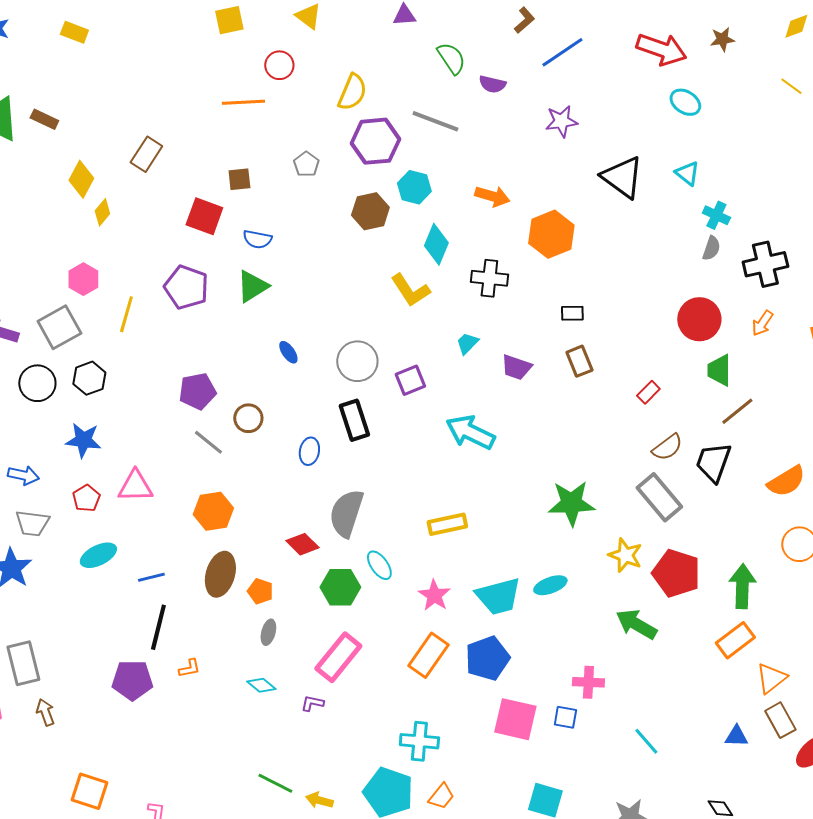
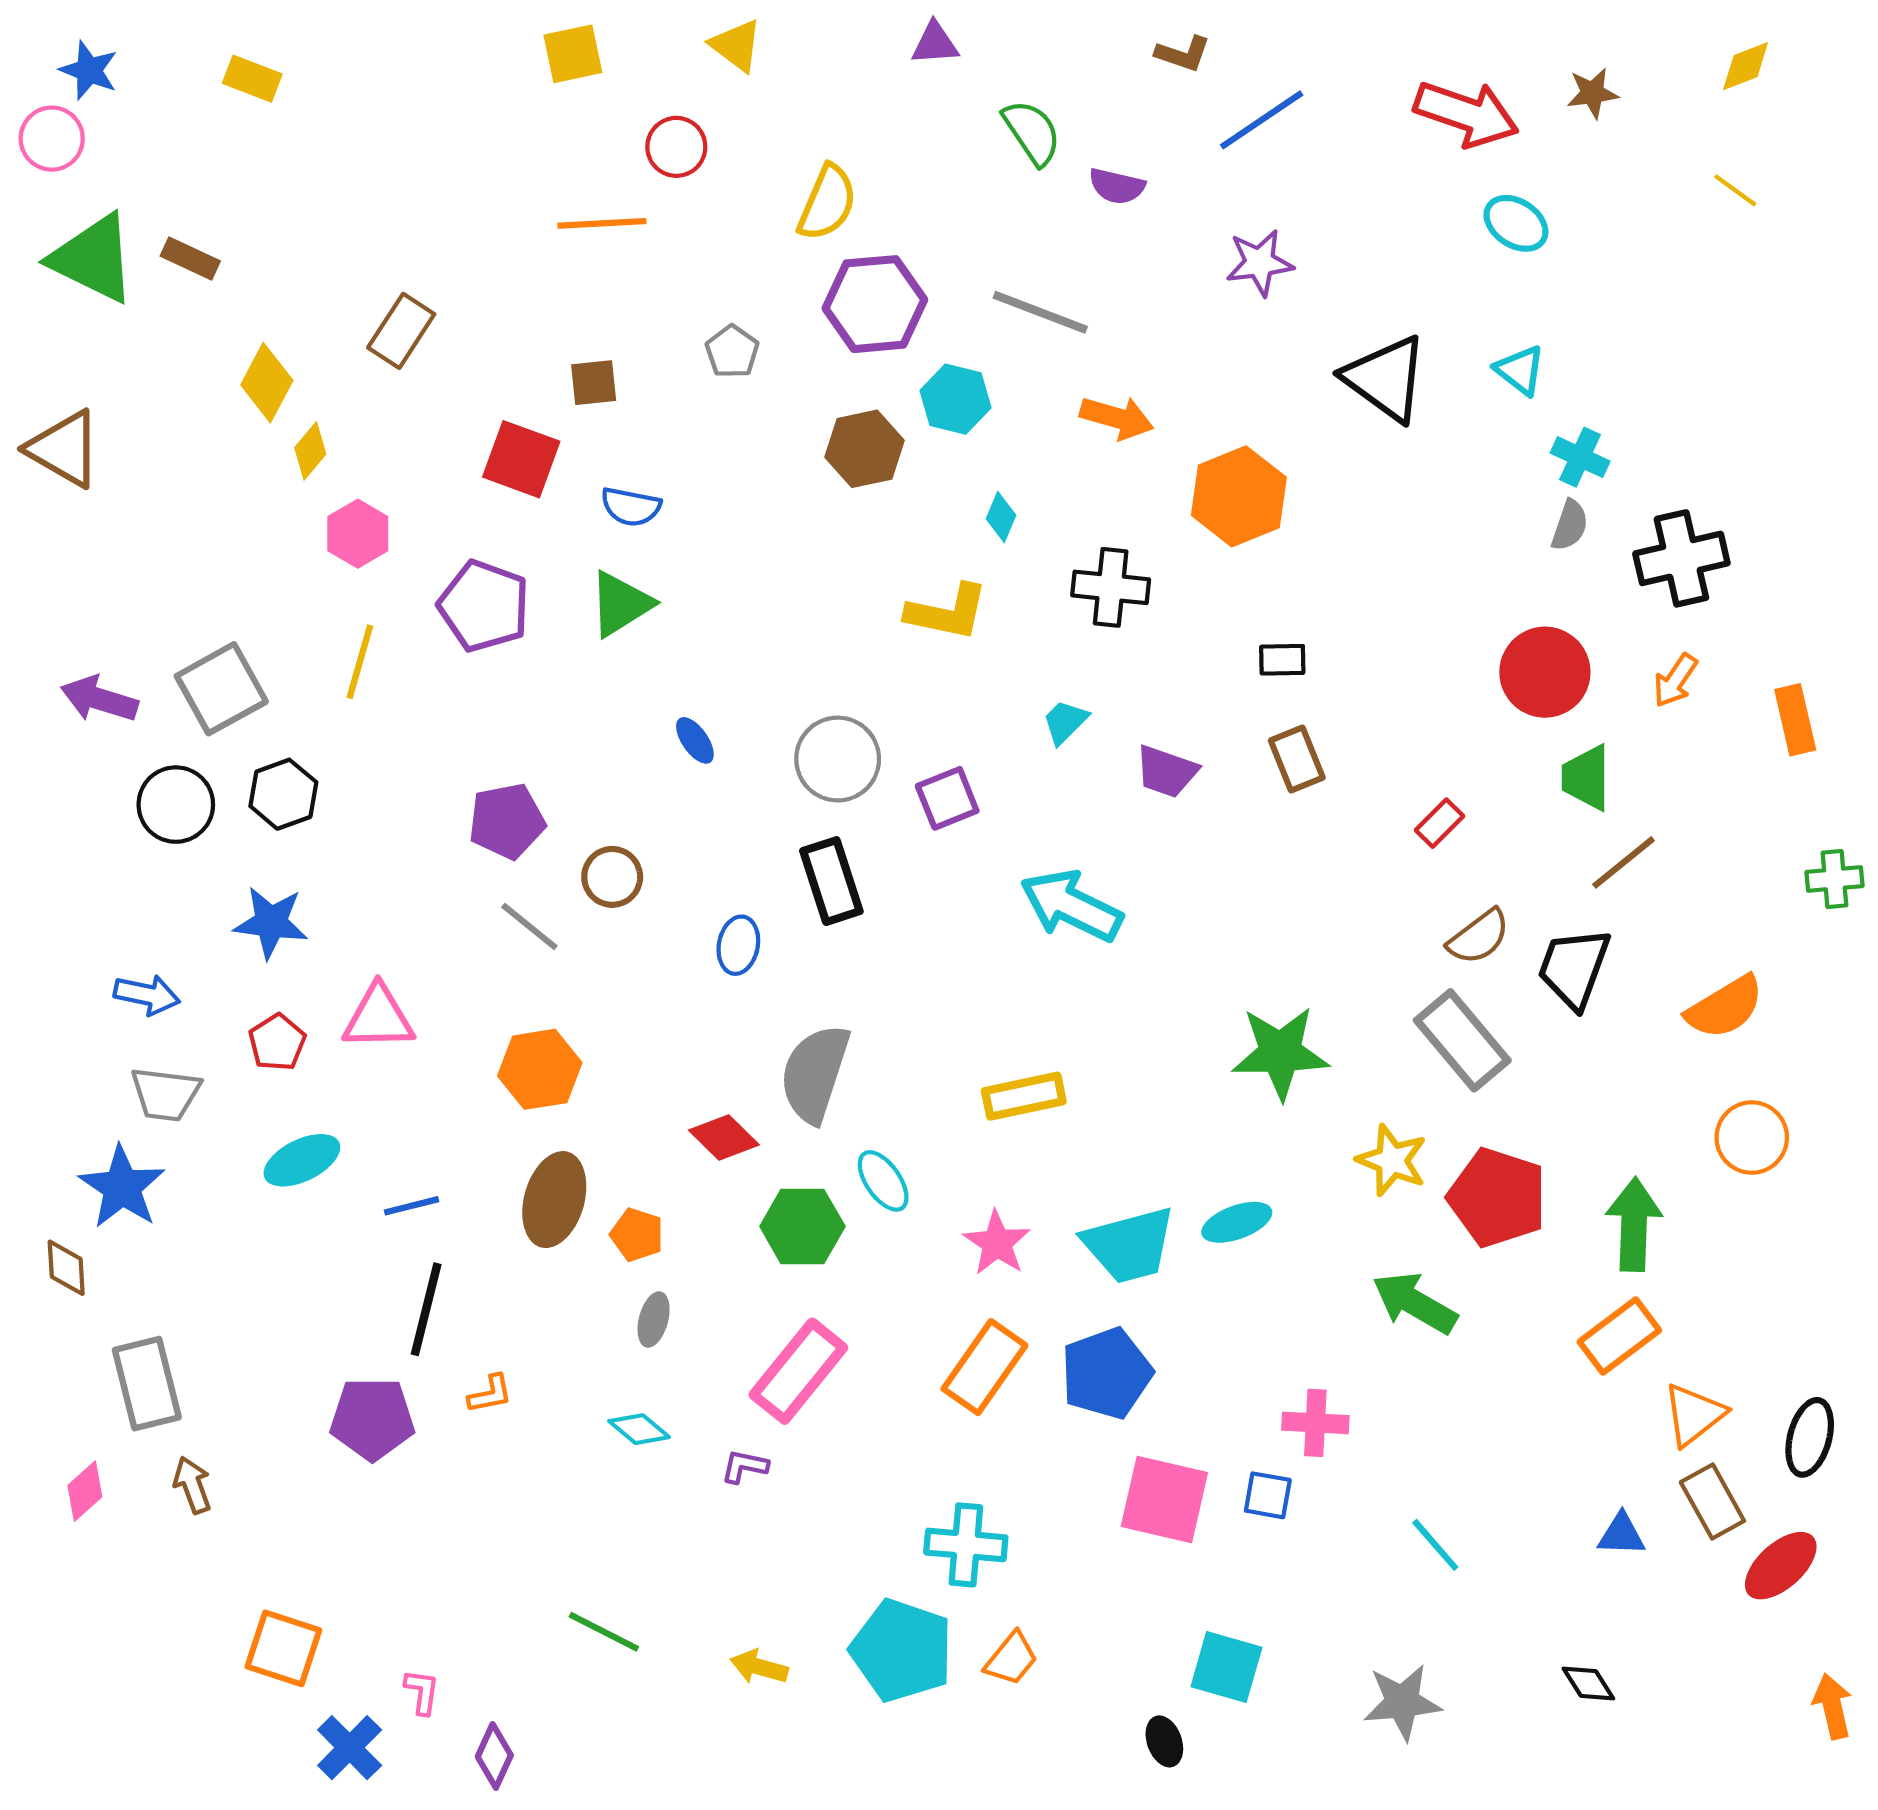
brown L-shape: (524, 20) -> (1183, 54), turned 60
gray line: (435, 121) -> (1040, 312), moved
cyan diamond: (436, 244) -> (1001, 517), size x0.6
pink hexagon: (83, 279) -> (358, 534), moved
yellow L-shape: (410, 290) -> (947, 612), turned -45
green line: (275, 783) -> (604, 1632), moved

